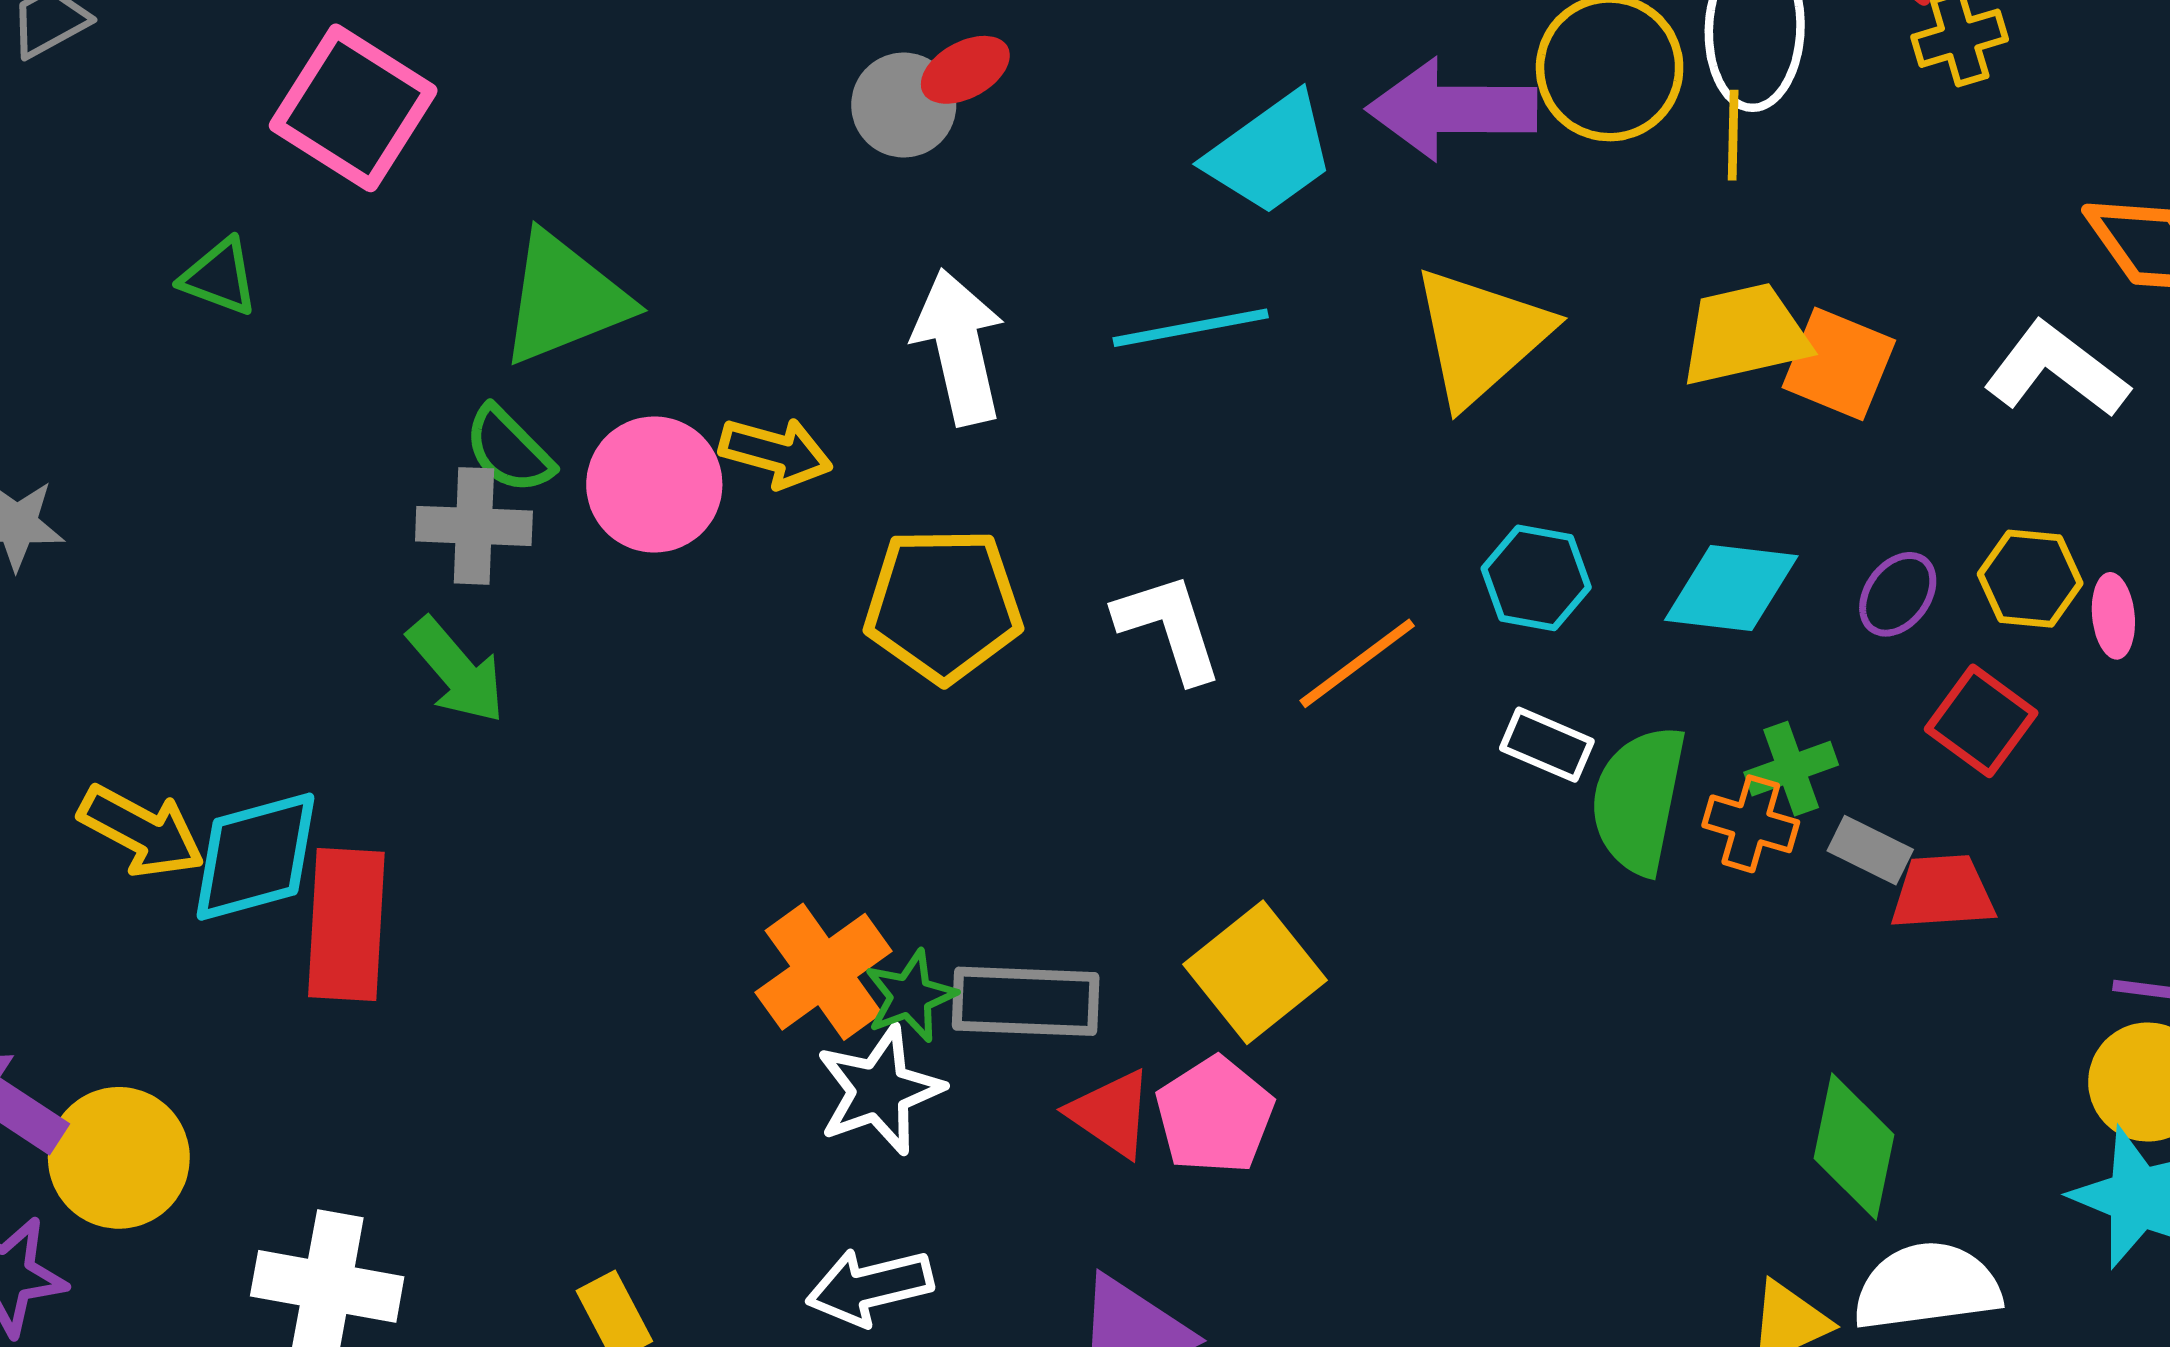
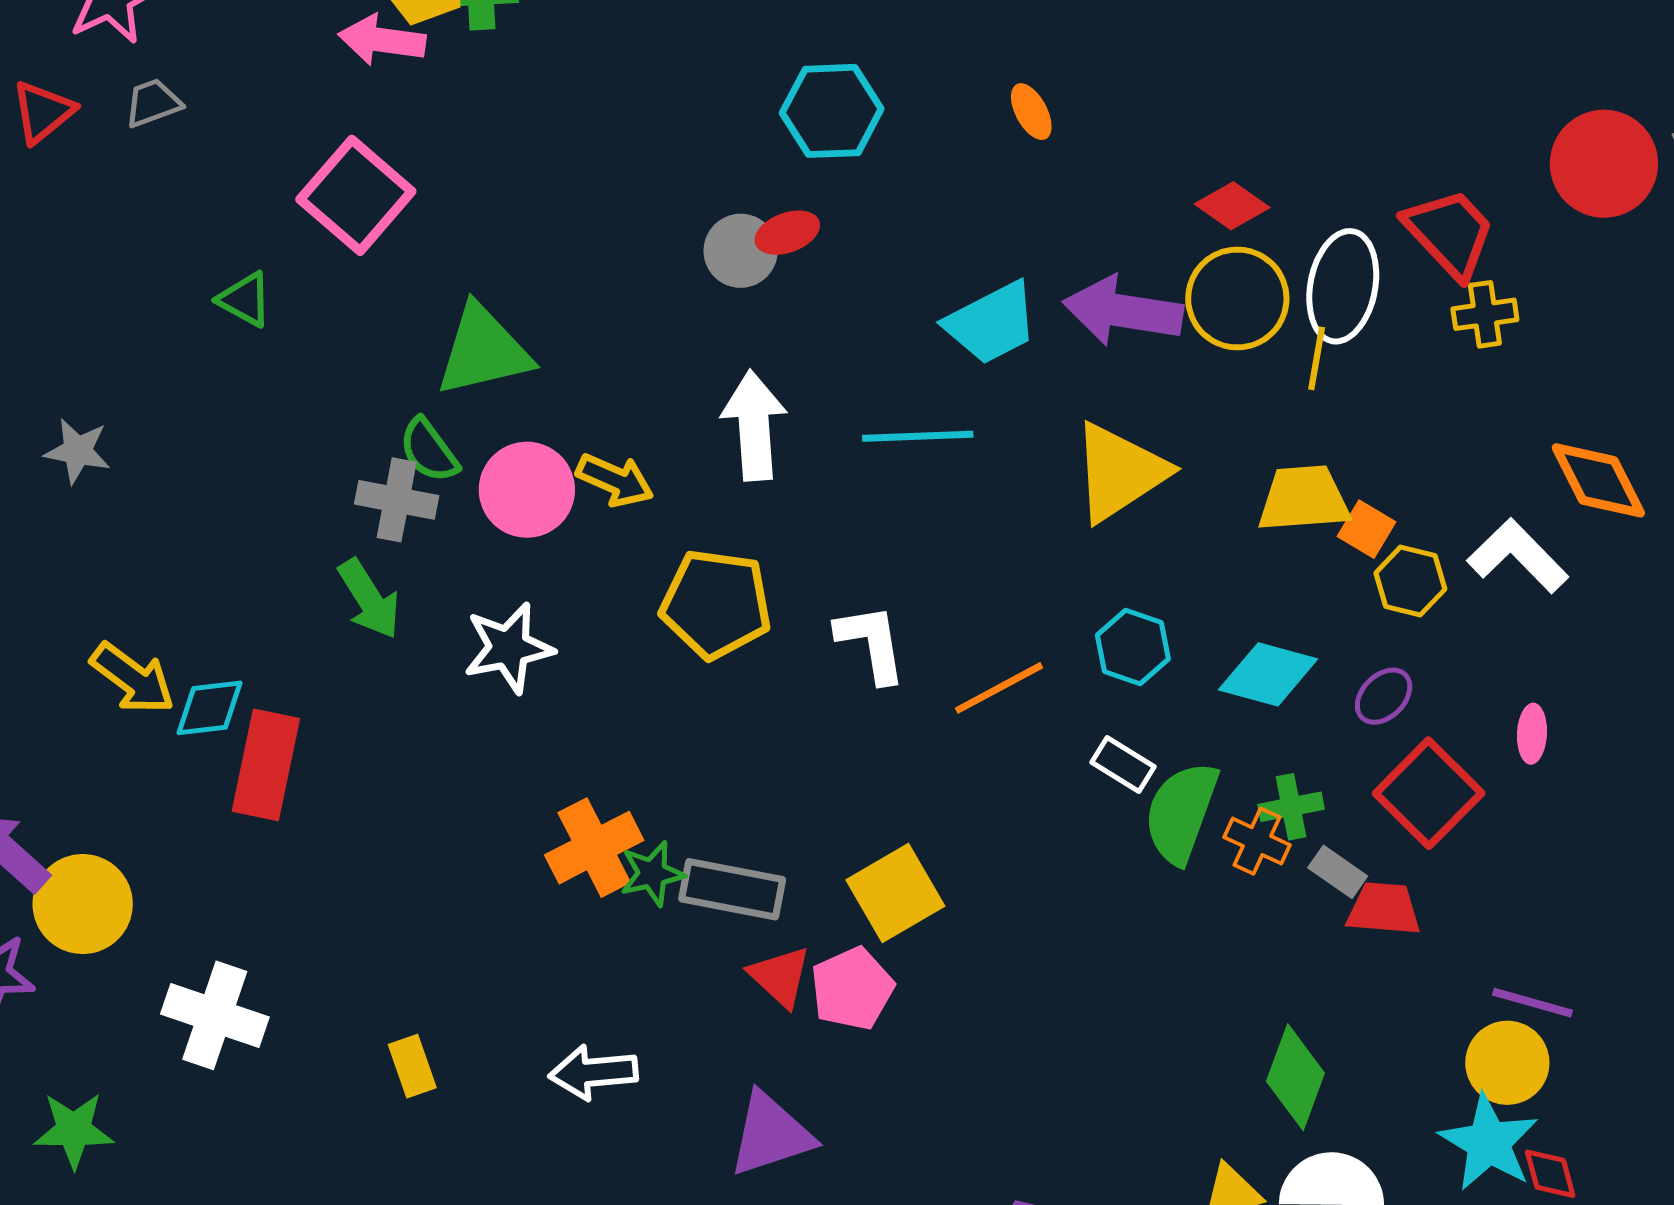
orange square: (1839, 364) -> (1367, 529), size x0.7
yellow hexagon: (2030, 579) -> (1410, 581), moved
red square: (1981, 721) -> (1429, 793), size x1.4
cyan diamond: (255, 857) -> (209, 708), size x0.7
white star: (879, 1090) -> (509, 648), moved

